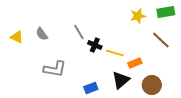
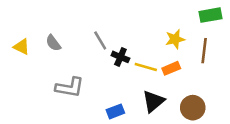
yellow star: (138, 16) -> (175, 39), moved
brown line: (161, 40) -> (204, 51), turned 54
orange rectangle: (135, 63) -> (171, 68), moved

